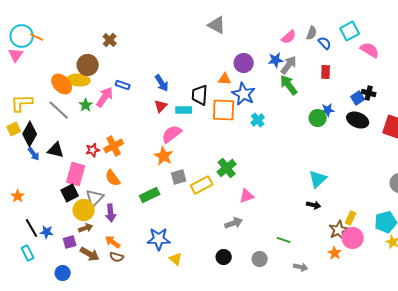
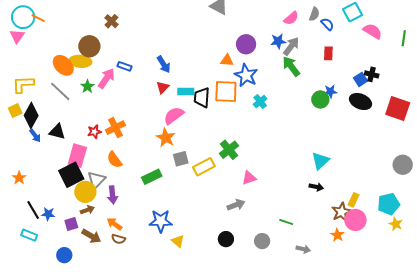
black trapezoid: (200, 95) -> (202, 97), moved
black square: (70, 193) -> (71, 175), size x1.4
cyan rectangle: (28, 253) -> (29, 235), turned -42

